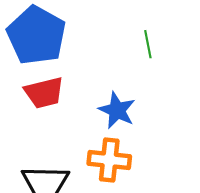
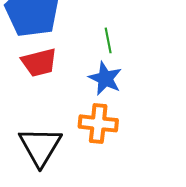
green line: (148, 44) -> (108, 40), moved

